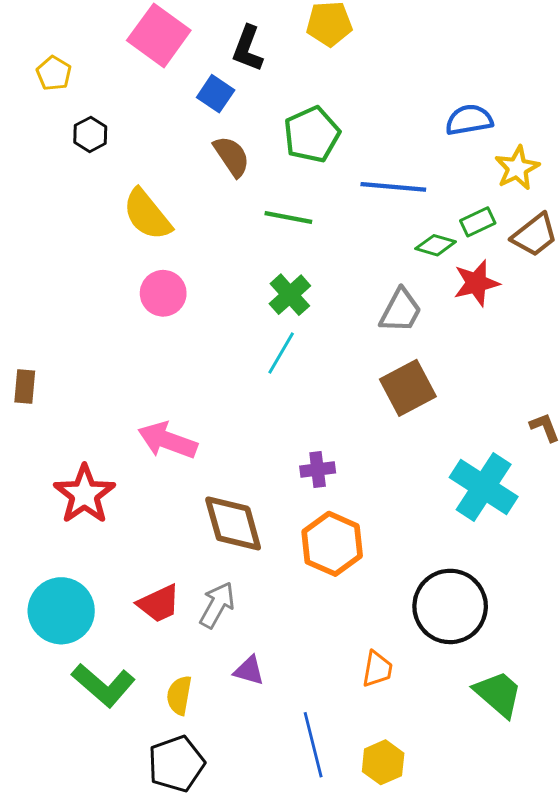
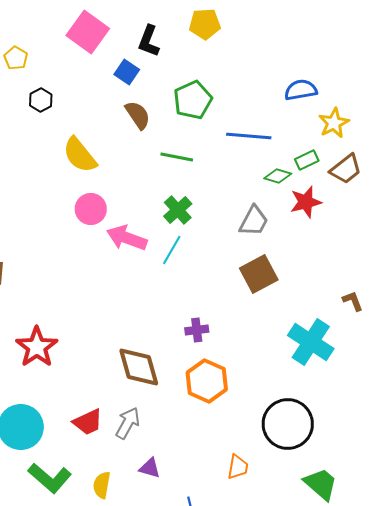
pink arrow: (168, 440) -> (127, 238), moved

